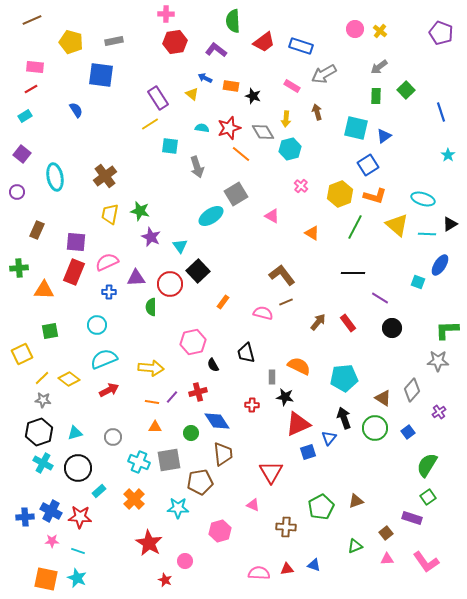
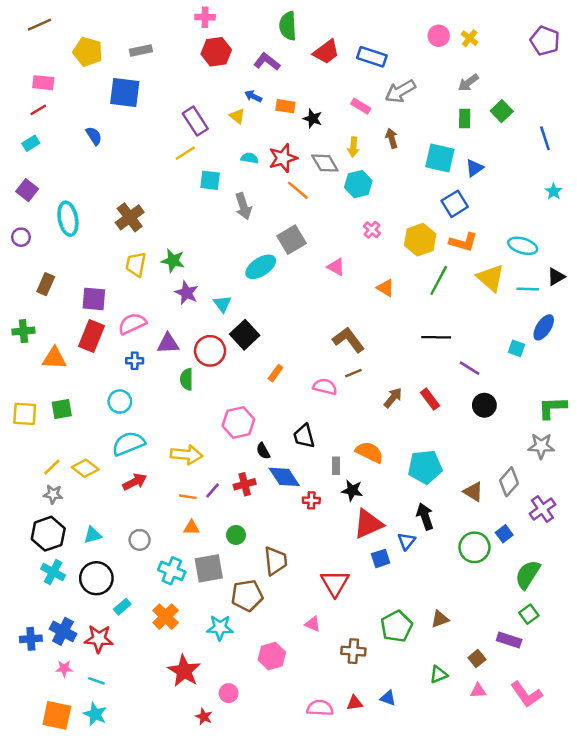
yellow square: (22, 354) -> (25, 414), moved, turned 30
purple cross: (439, 412) -> (542, 509), size x1.5
blue diamond: (217, 421) -> (284, 477), moved
green circle: (375, 428) -> (474, 547), moved

